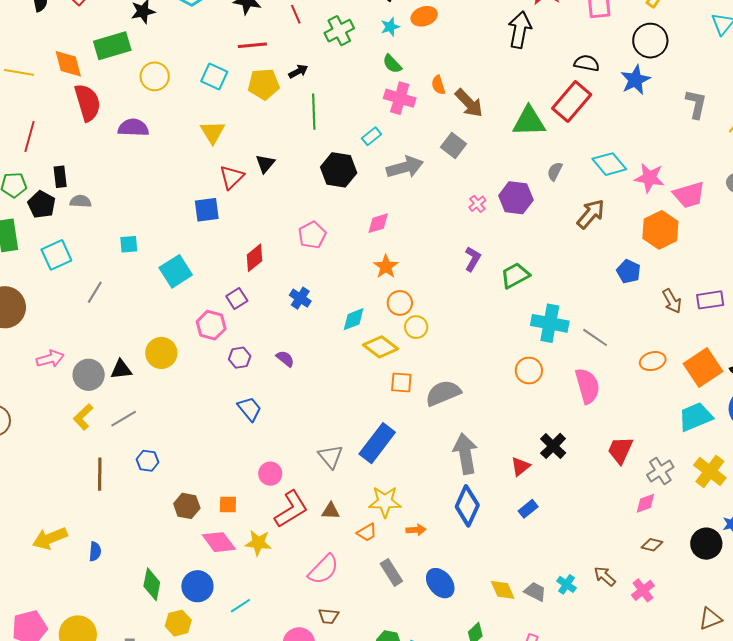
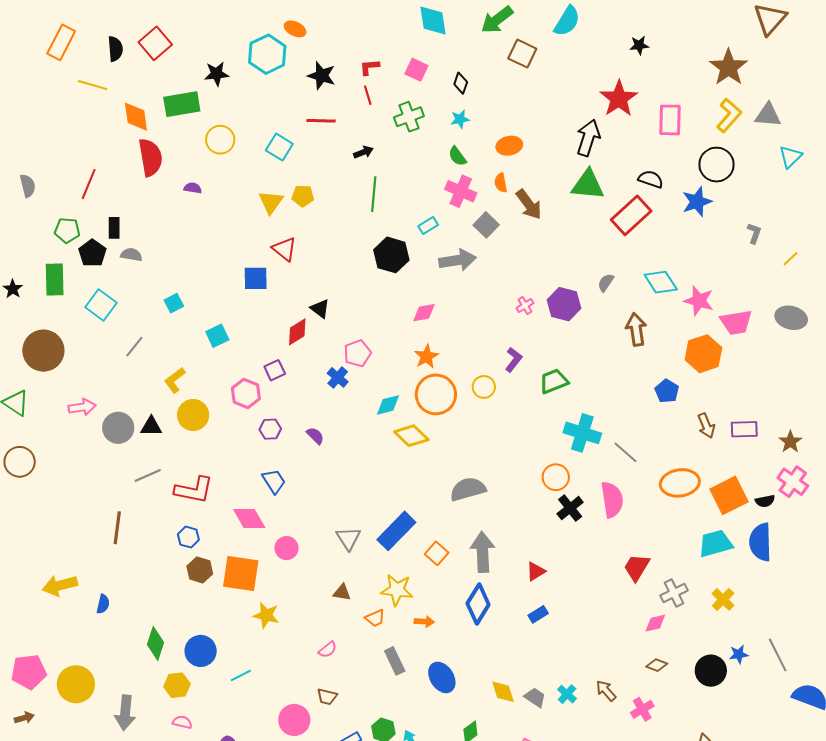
orange ellipse: (424, 16) -> (509, 146), moved
yellow line: (19, 72) -> (93, 85), moved
yellow pentagon: (264, 84) -> (303, 196), moved, size x0.7
gray L-shape: (696, 104) -> (754, 233), size x0.7
green triangle: (529, 121) -> (588, 185), moved
purple semicircle: (133, 128) -> (193, 188), size x0.6
gray square: (453, 146) -> (486, 225), moved
black triangle: (265, 164) -> (320, 309), moved, turned -40
red triangle: (232, 177) -> (284, 249), turned -44
brown arrow: (591, 214) -> (636, 329), turned -56
pink pentagon: (312, 235) -> (357, 353), moved
cyan square: (129, 244) -> (174, 303), turned -30
cyan square: (56, 255) -> (101, 305), turned -36
cyan square: (176, 271) -> (217, 336), size x0.7
orange circle: (400, 303) -> (436, 394), size x1.6
yellow circle: (416, 327) -> (484, 387), moved
orange ellipse: (653, 361) -> (680, 483), size x1.5
orange square: (401, 382) -> (437, 553), moved, turned 30
yellow L-shape: (83, 417) -> (175, 380), moved
black cross: (553, 446) -> (570, 508), moved
blue hexagon: (147, 461) -> (188, 537), moved
yellow cross: (710, 471) -> (723, 599), size x0.7
orange square: (228, 504) -> (241, 574), size x2.0
red L-shape: (291, 509) -> (194, 490), moved, turned 36
pink diamond: (219, 542) -> (249, 518), moved
pink semicircle: (323, 569) -> (328, 650), size x0.6

